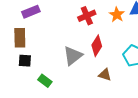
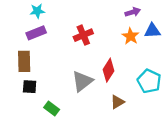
red cross: (87, 16) -> (83, 35), moved
brown triangle: (105, 75) -> (117, 102), turned -48

